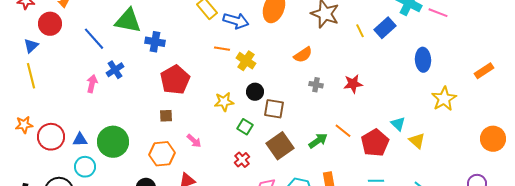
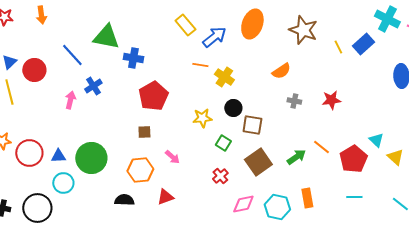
blue arrow: (236, 21) -> (214, 37), turned -55
red circle: (50, 24) -> (34, 70), moved

